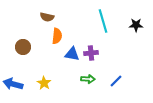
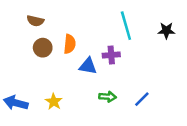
brown semicircle: (47, 17) -> (35, 21), moved
brown circle: (23, 47) -> (43, 48), moved
purple cross: (91, 53) -> (111, 55), moved

